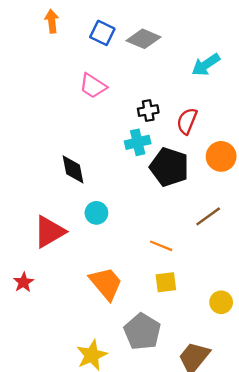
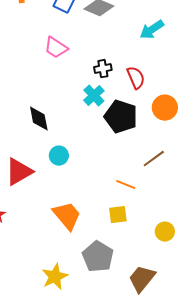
red semicircle: (187, 121) -> (136, 78), turned 135
cyan cross: (138, 142) -> (94, 96), turned -30
orange line: (161, 246) -> (126, 185), moved

